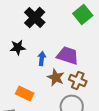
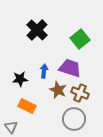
green square: (83, 14) -> (80, 39), moved
black star: (18, 47) -> (20, 79), moved

